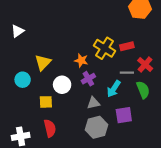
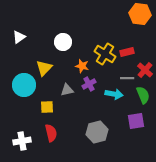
cyan circle: (23, 80) -> (24, 85), size x1.5
white circle: (62, 85) -> (63, 42), moved
cyan arrow: (114, 89) -> (114, 94), turned -114
gray triangle: (93, 103) -> (67, 90), moved
purple square: (124, 115) -> (136, 121), moved

